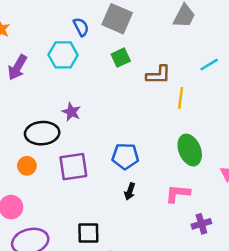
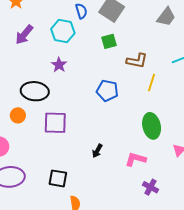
purple star: (71, 112) -> (59, 65), moved
blue pentagon: (125, 156) -> (107, 91), moved
purple cross: (201, 224) -> (150, 187), turned 35

